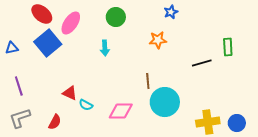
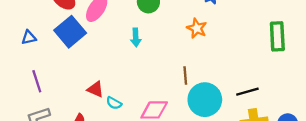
orange star: (158, 40) -> (197, 28), turned 30
green rectangle: (228, 47) -> (277, 36), size x1.4
black line: (202, 63) -> (247, 92), moved

